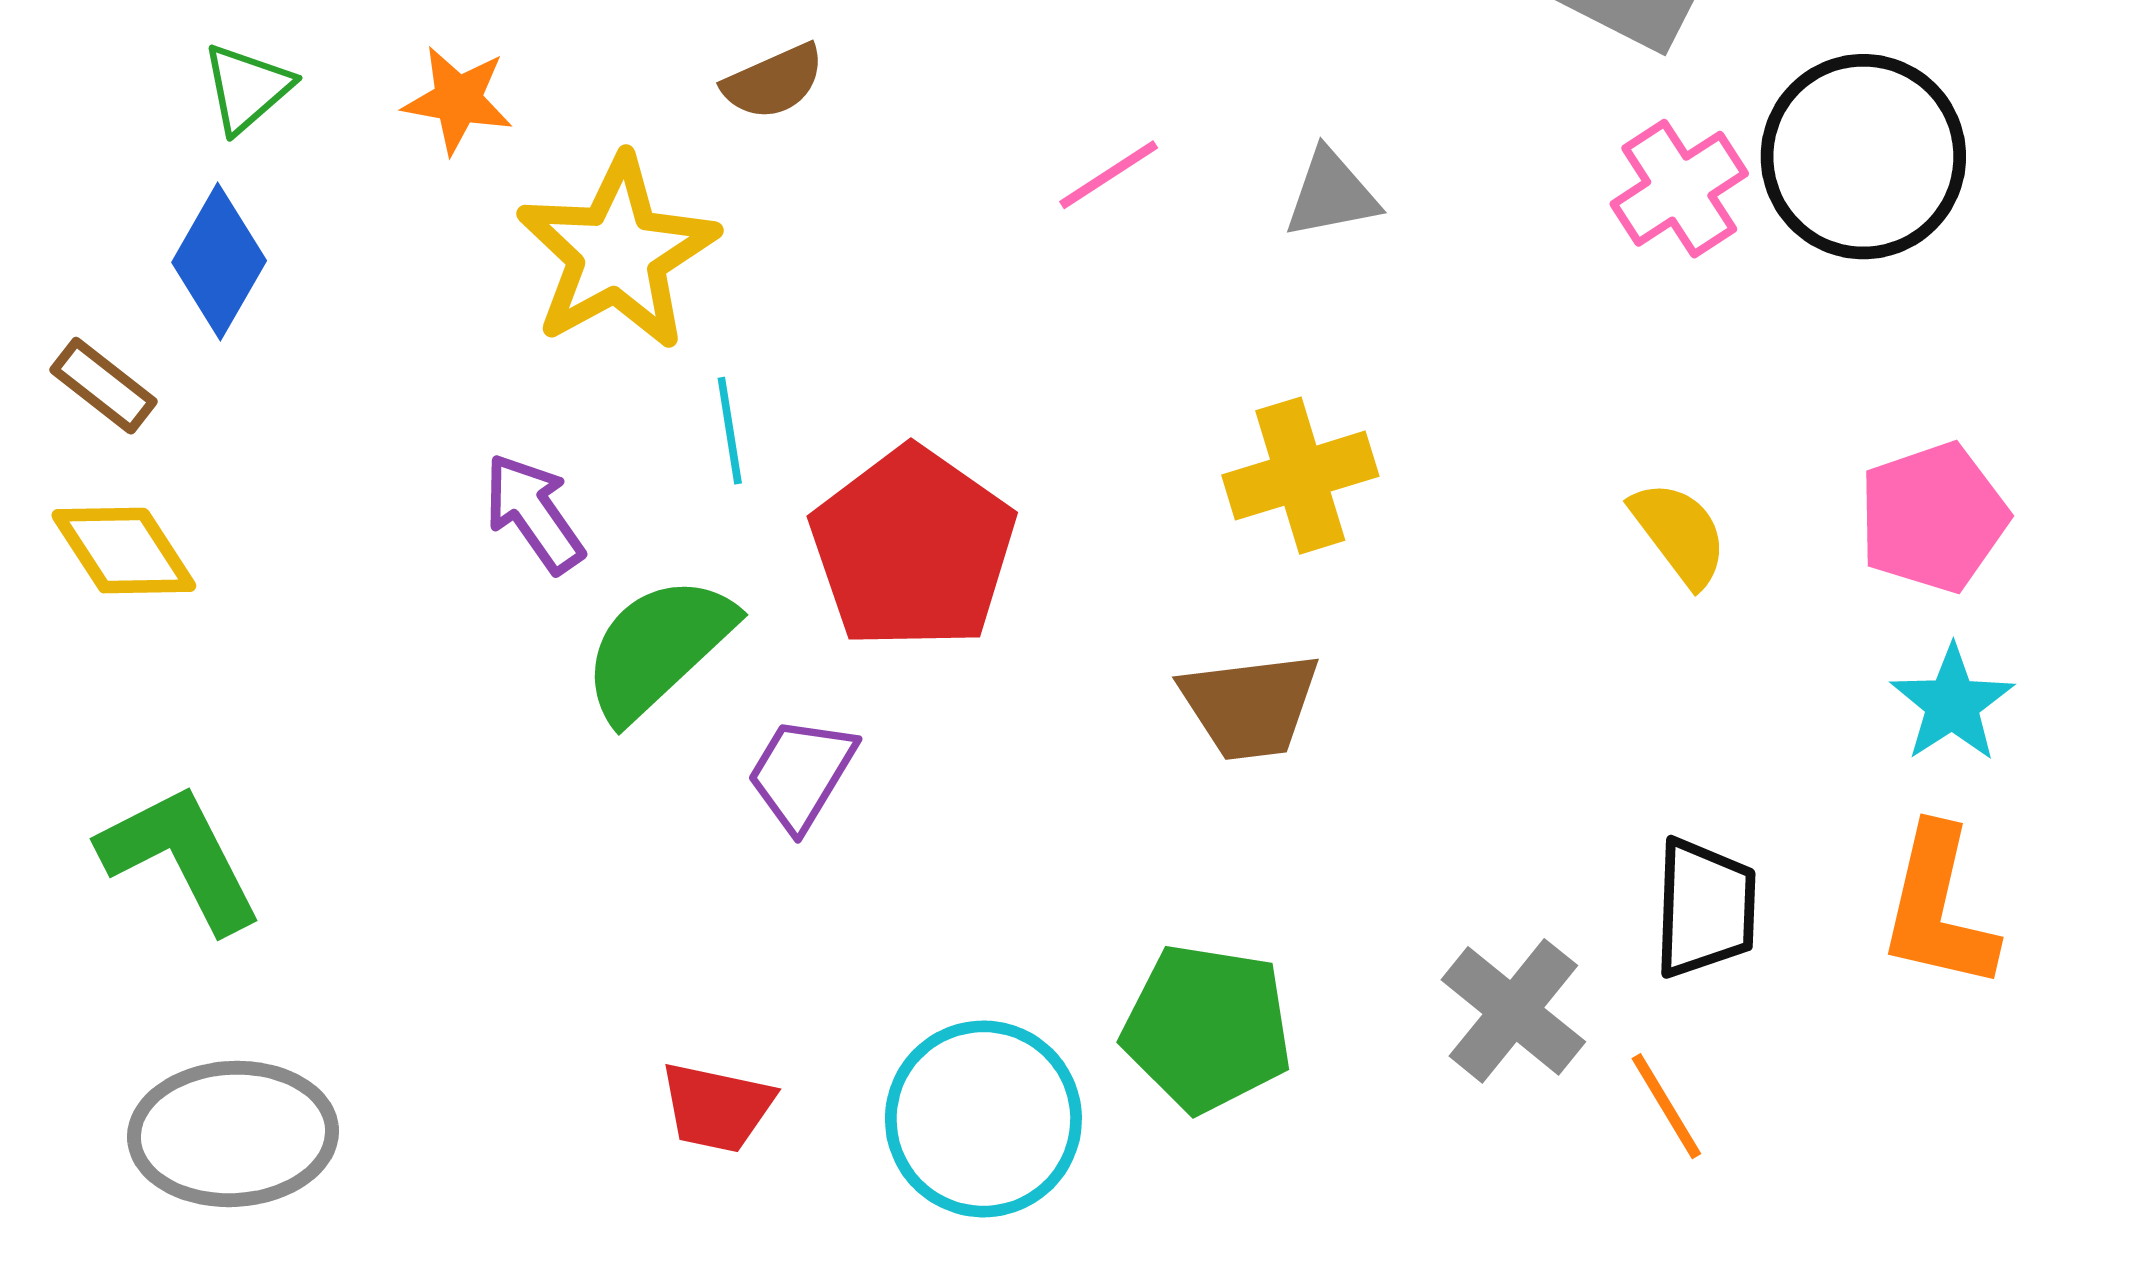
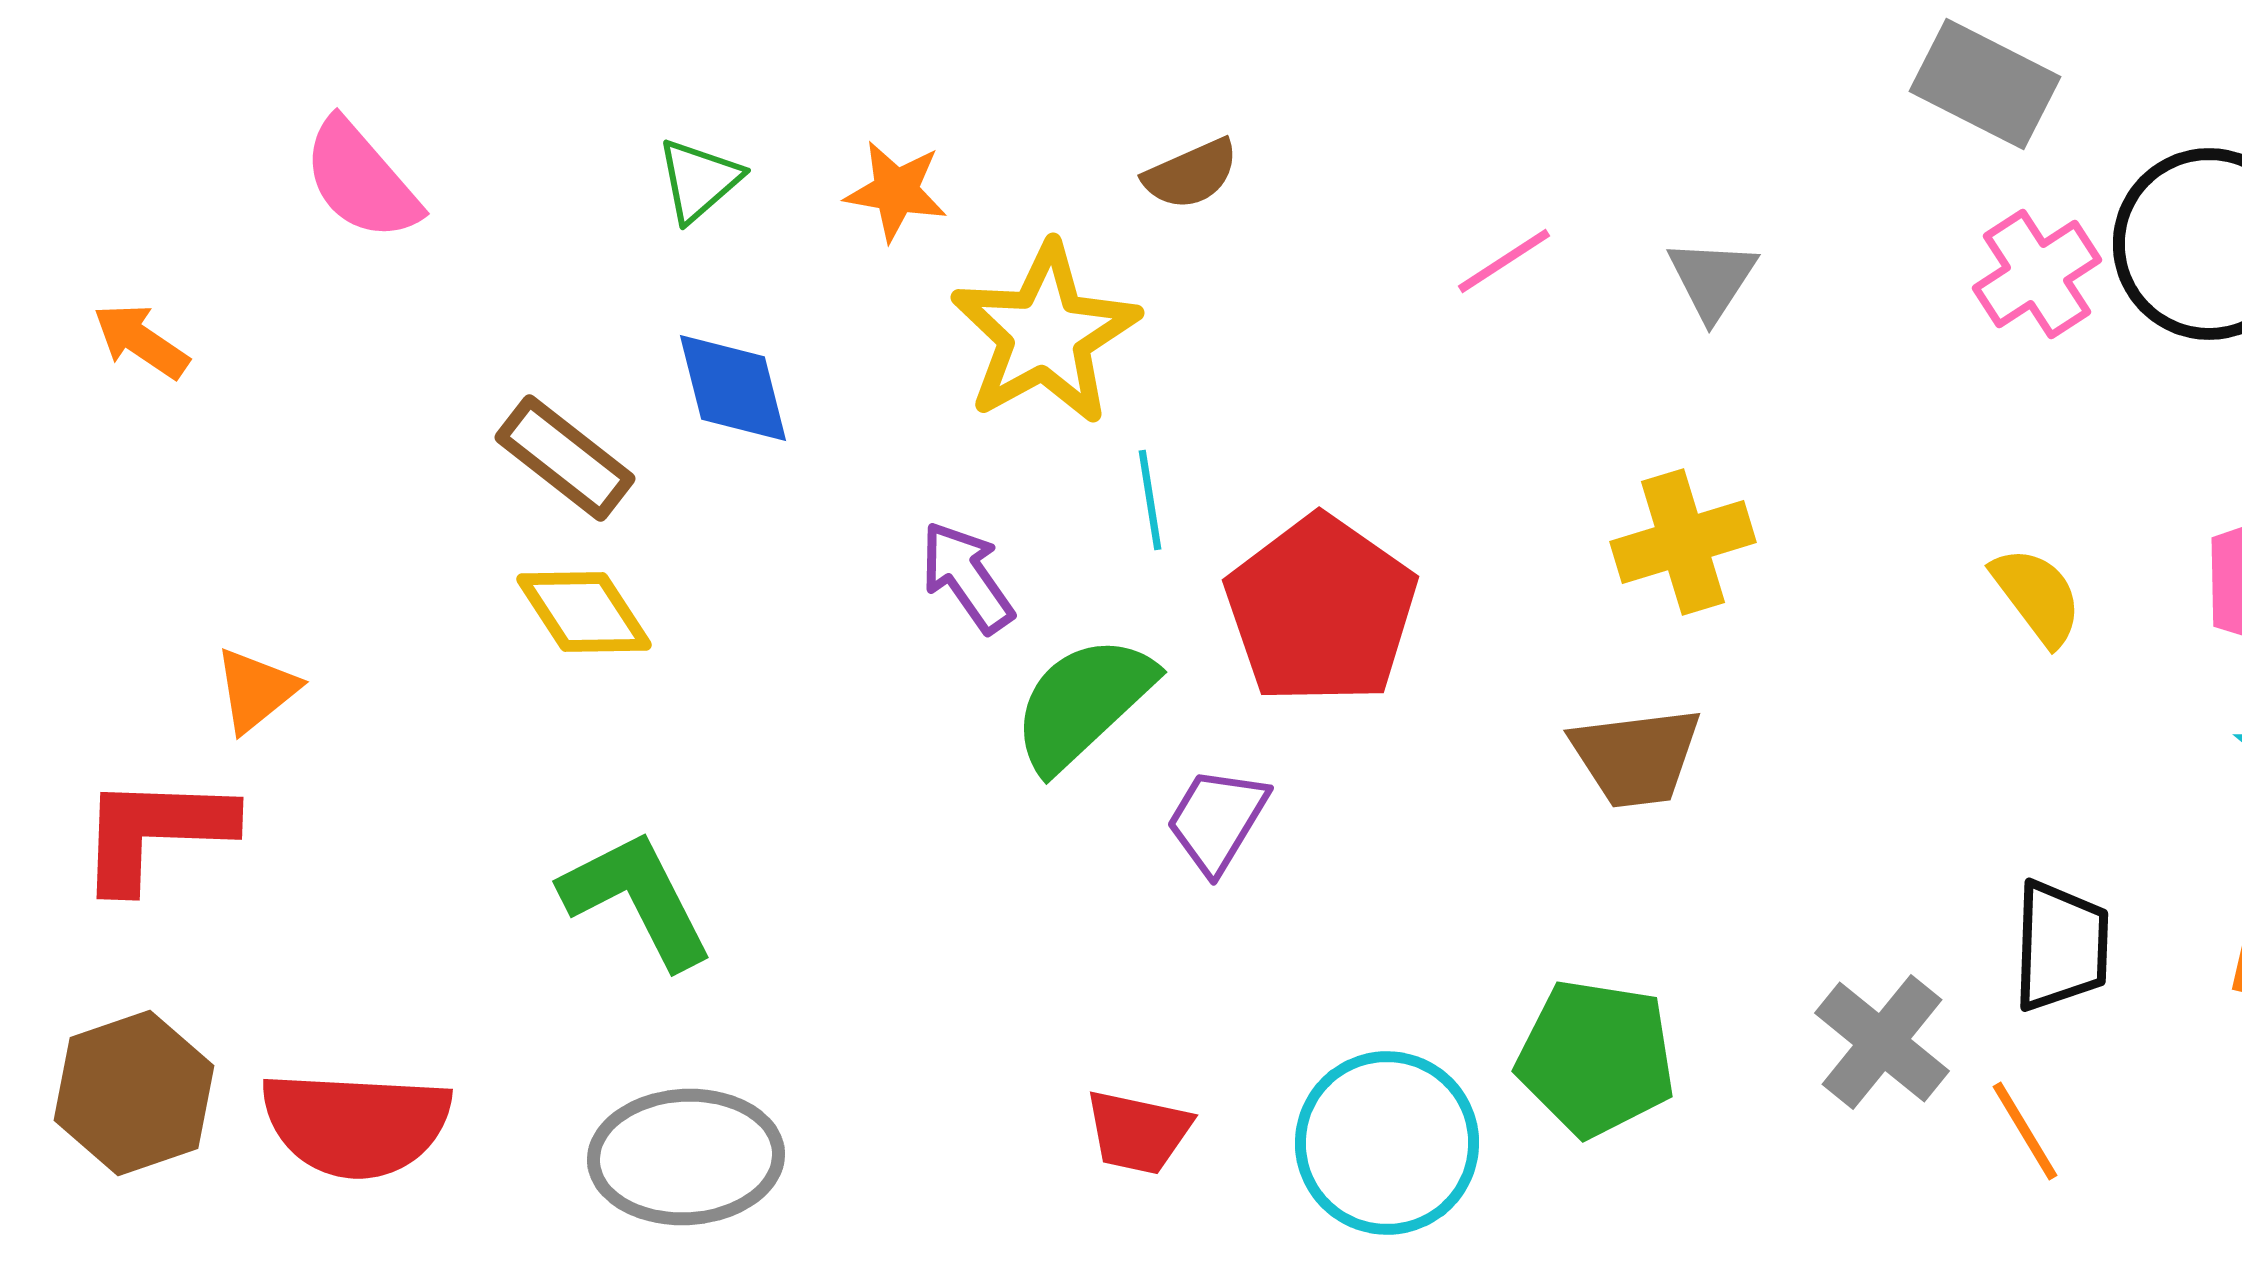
gray triangle: (1331, 194) -> (1712, 279), turned -46
blue diamond: (219, 262) -> (733, 388), moved, turned -44
brown rectangle: (103, 386) -> (565, 458), size x1.4

